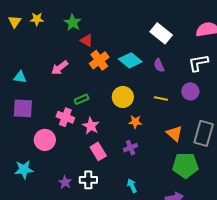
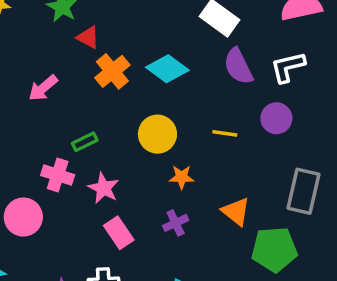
purple semicircle: (159, 65) -> (238, 66), moved, size x1.5
orange triangle: (175, 133) -> (236, 212), moved

